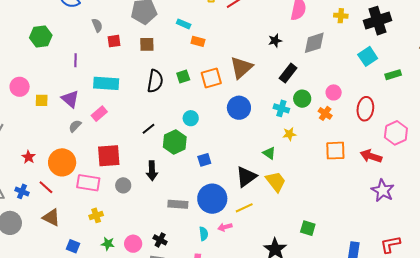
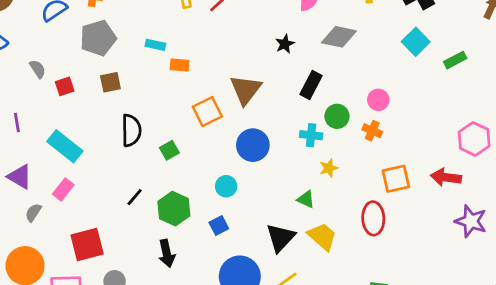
gray diamond: (314, 43) -> (339, 37), turned 40
green square: (183, 77) -> (169, 150), moved
cyan rectangle: (106, 83) -> (65, 146), turned 45
red ellipse: (365, 109) -> (373, 218), moved
cyan circle: (191, 118) -> (226, 186), moved
black arrow: (152, 171) -> (167, 253), moved

